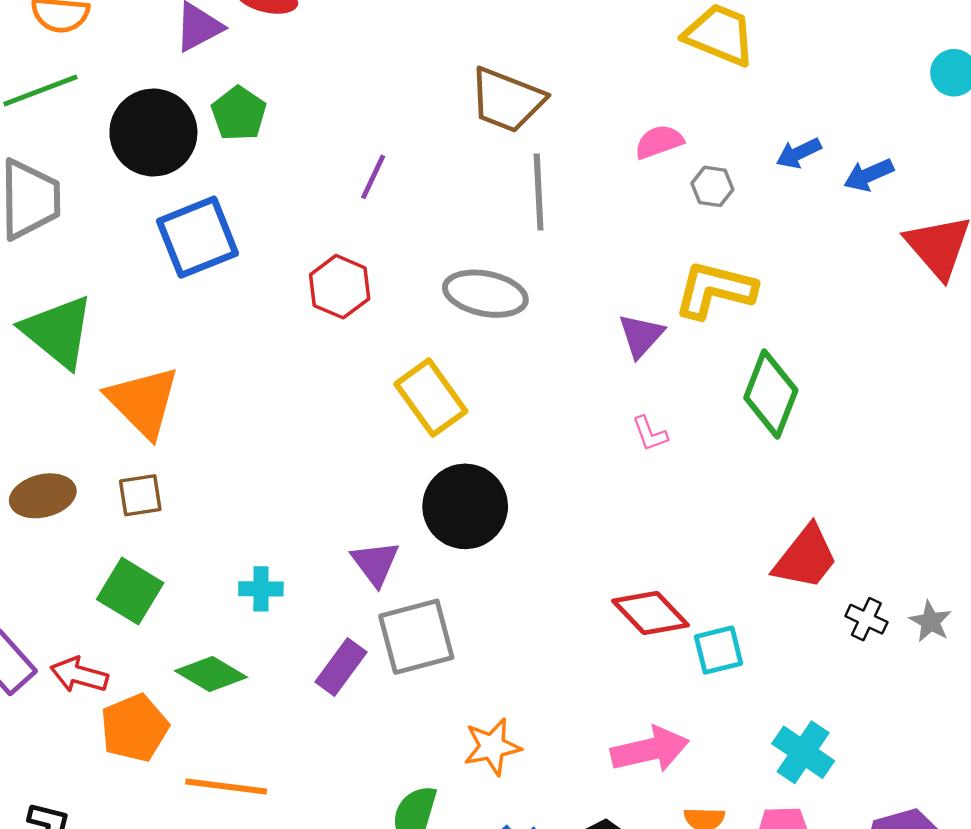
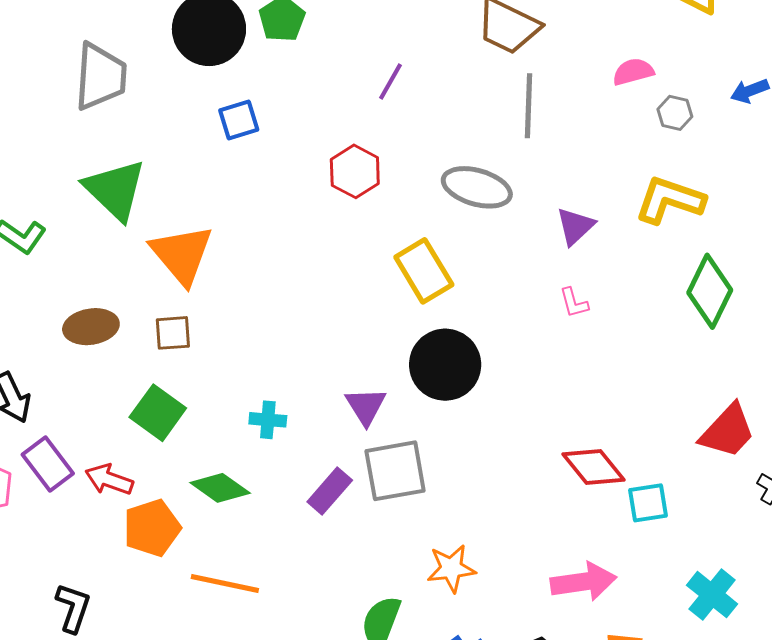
blue square: (197, 237) -> (239, 120), size x0.6
purple triangle: (641, 336) -> (575, 226), moved
pink L-shape: (650, 434) -> (574, 303), moved

